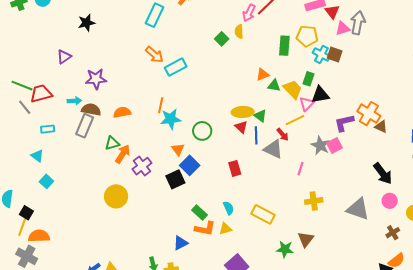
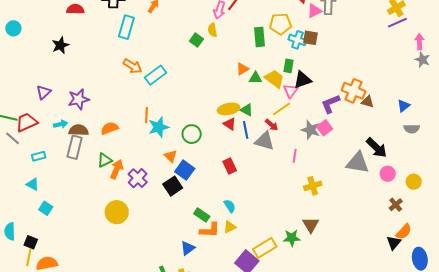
purple triangle: (64, 57) -> (44, 92), moved
gray triangle: (358, 209) -> (358, 163), moved
yellow rectangle: (263, 214) -> (265, 248), moved, turned -50

